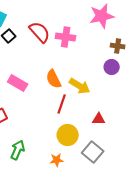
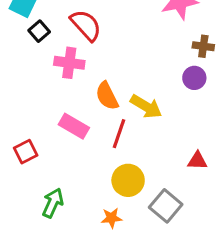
pink cross: (66, 37) -> (69, 63), moved
pink rectangle: (18, 83) -> (74, 126), moved
red triangle: (99, 119) -> (197, 161), moved

